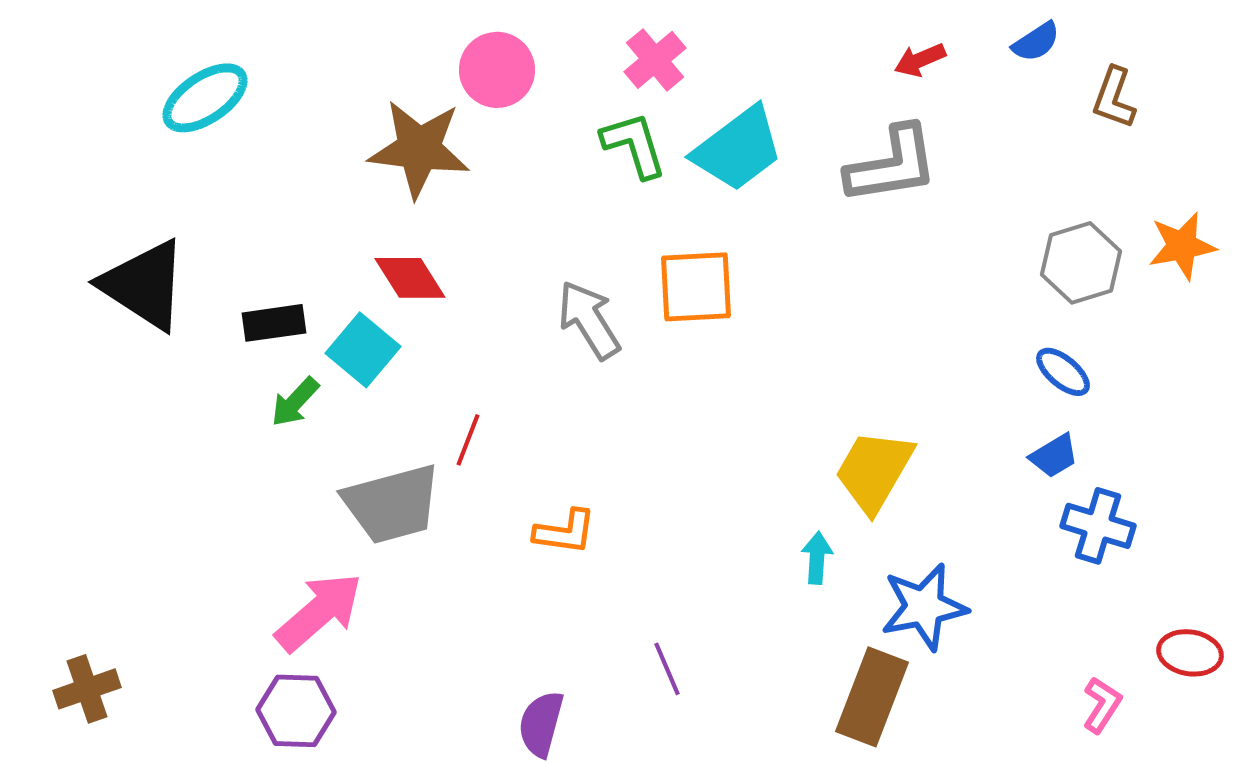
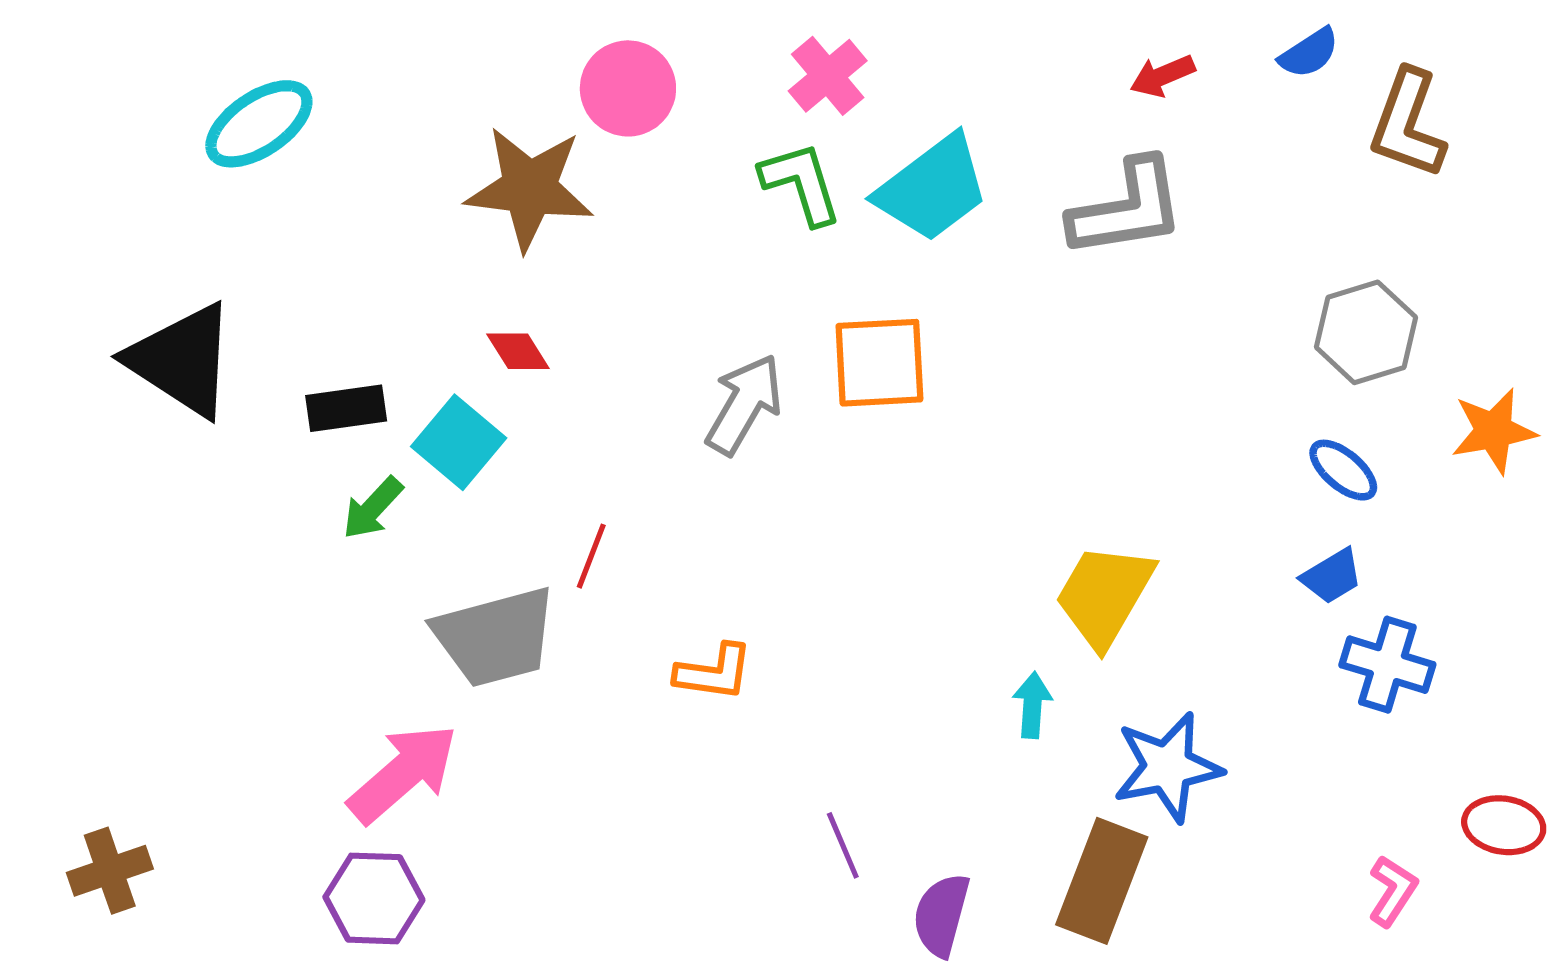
brown L-shape: (1114, 98) -> (1408, 124), size x1.4
orange star: (1182, 246) -> (1494, 431), moved
red diamond: (410, 278) -> (518, 351), size x0.7
gray arrow: (589, 320) -> (744, 404), turned 62
purple semicircle: (541, 724) -> (941, 915), moved

